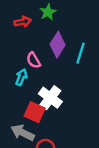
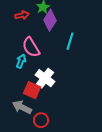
purple diamond: (58, 45) -> (50, 20), moved
pink semicircle: (33, 60) -> (31, 47), size x1.5

